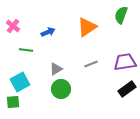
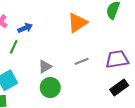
blue arrow: (48, 32) -> (25, 28), moved
green line: (26, 50) -> (14, 47), turned -72

